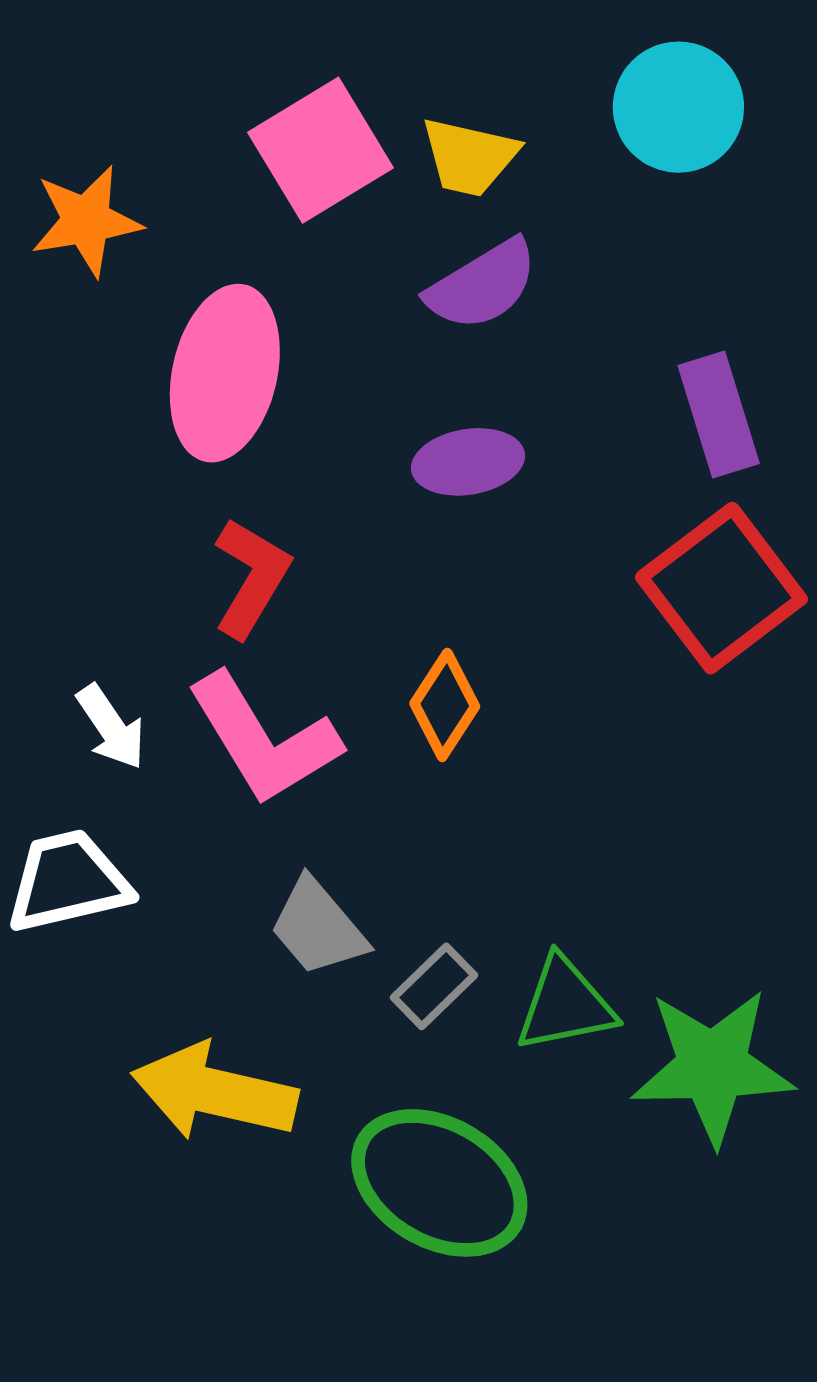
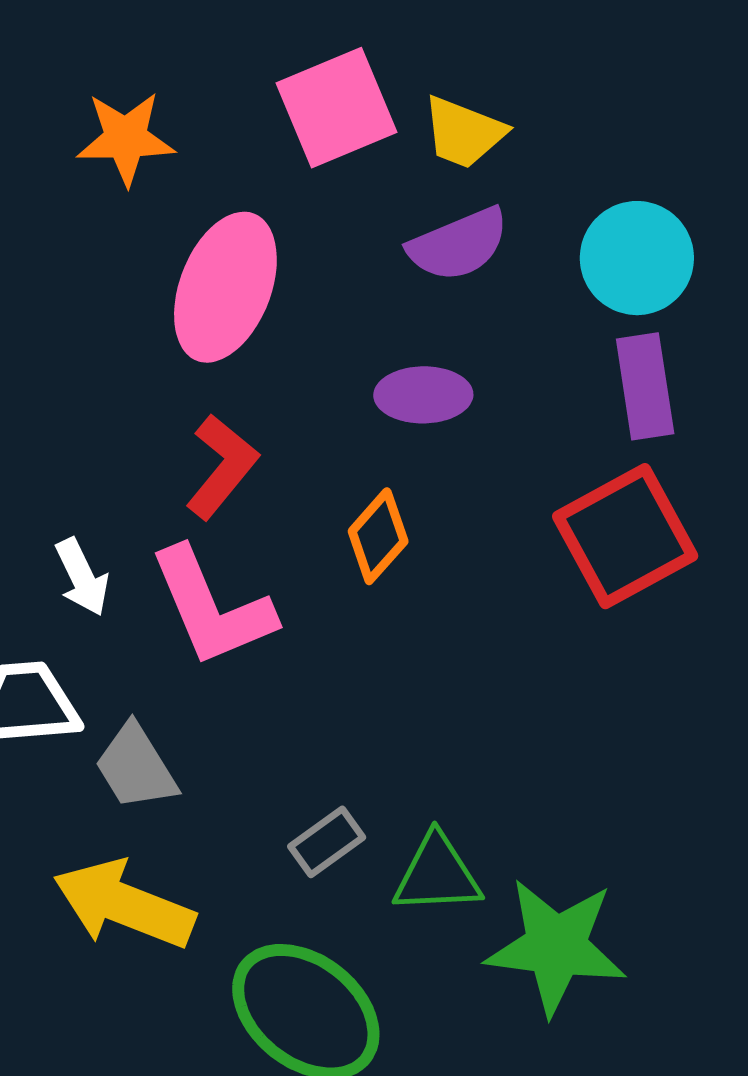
cyan circle: (678, 107) -> (637, 258), moved
orange diamond: (445, 705) -> (378, 536), moved
gray trapezoid: (318, 927) -> (136, 767), moved

